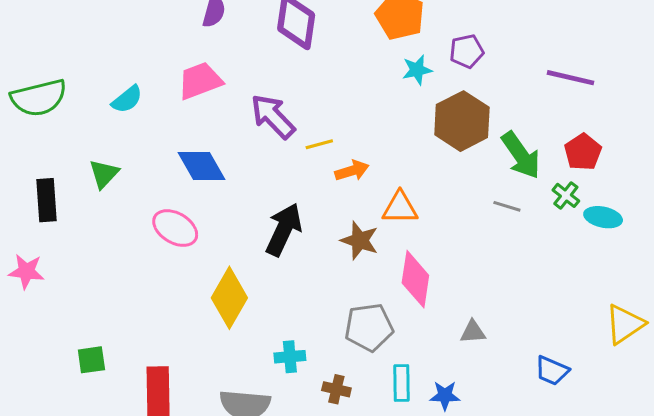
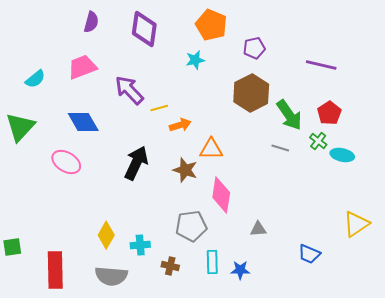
cyan star: (417, 70) -> (195, 60), moved
green triangle: (104, 174) -> (20, 127), size x1.5
yellow diamond: (229, 298) -> (106, 235), moved, size x0.7

